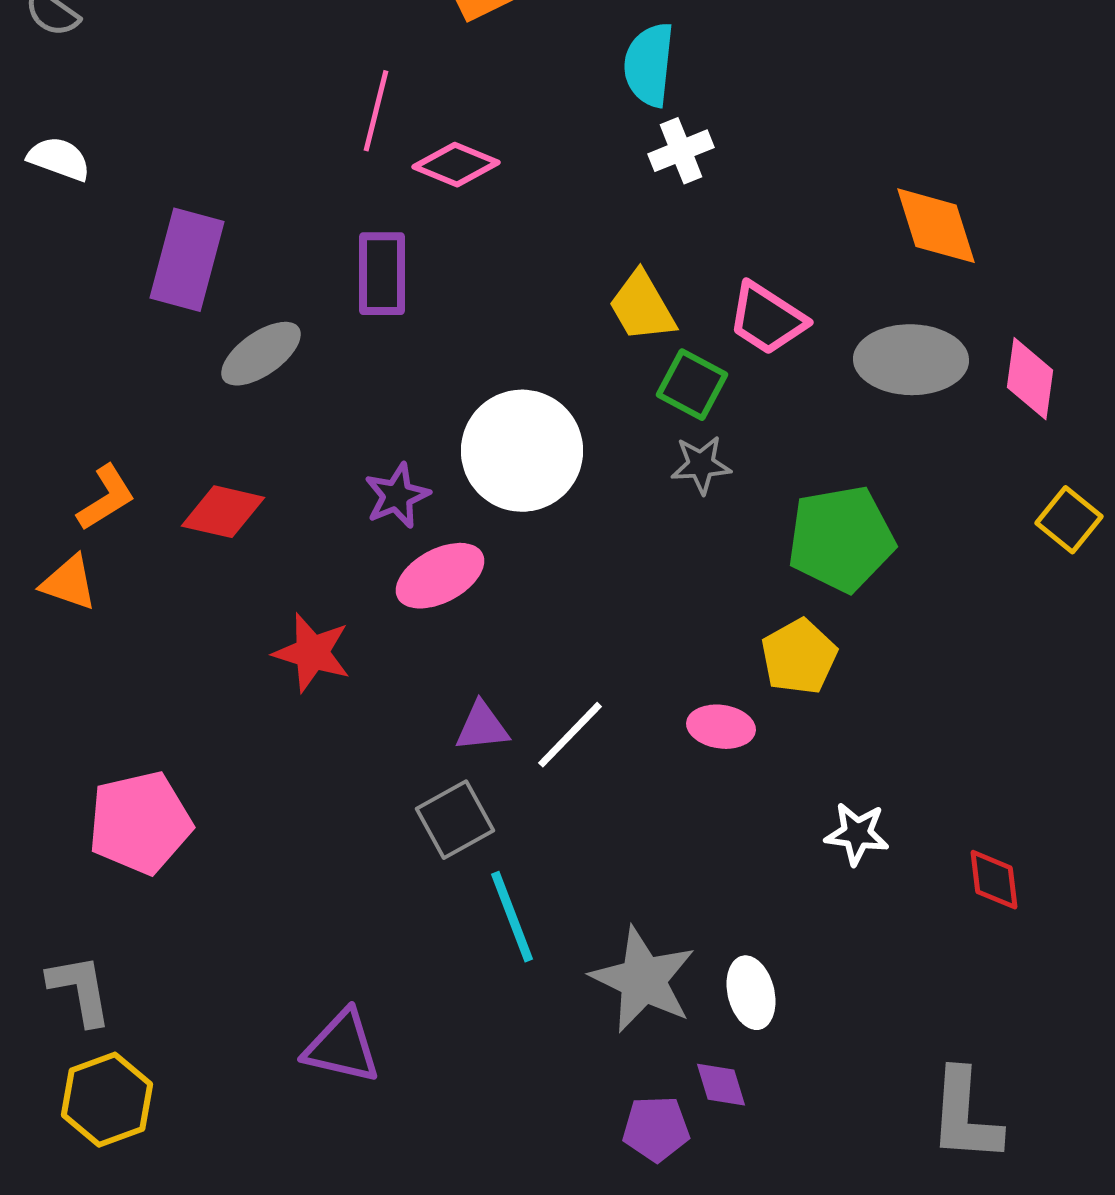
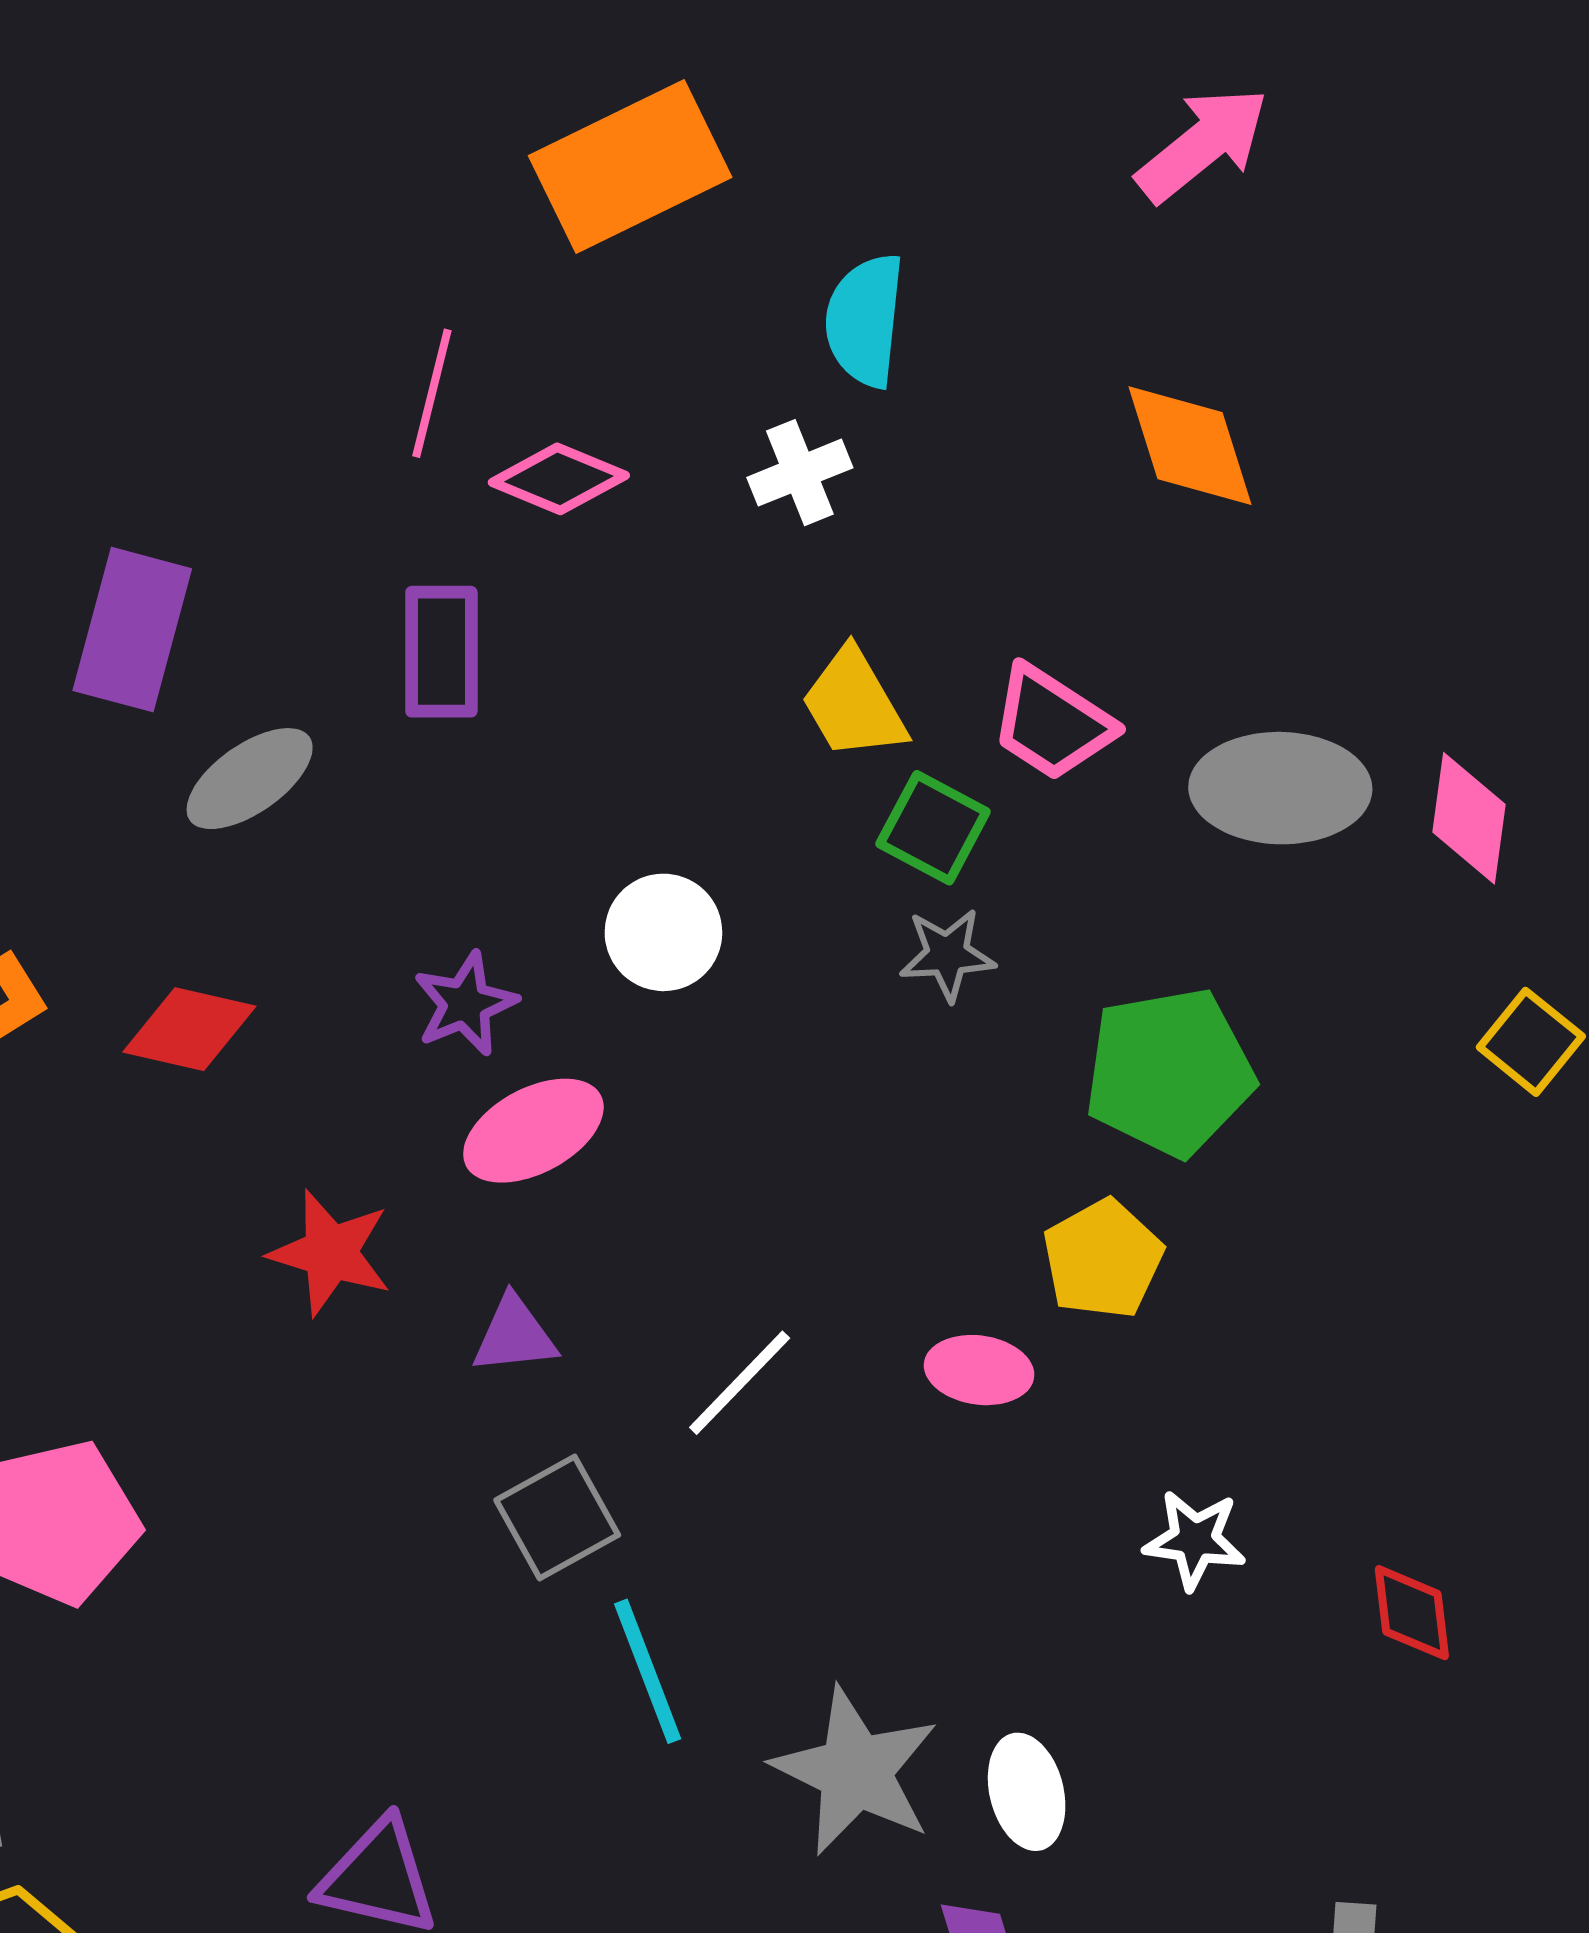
white cross: (681, 151) -> (800, 473), moved
orange diamond: (936, 226) -> (1190, 446), moved
white circle: (522, 451) -> (663, 932), size x0.6
purple triangle: (482, 727) -> (514, 1335), moved

